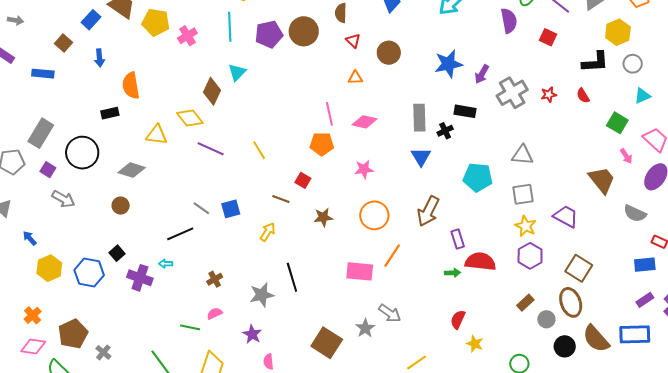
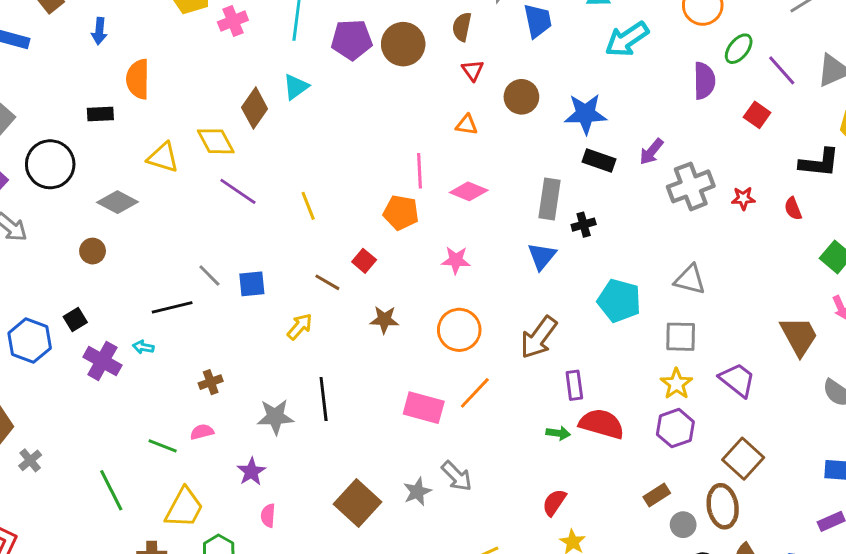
blue star: (448, 64) -> (586, 114), moved
black rectangle: (465, 111) -> (599, 160), moved

